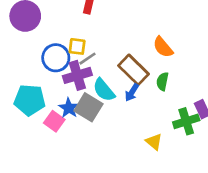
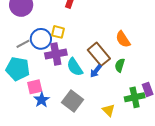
gray line: (88, 59) -> (23, 44), moved
gray square: (88, 107) -> (73, 101), moved
blue star: (69, 108) -> (42, 100), moved
pink square: (54, 121) -> (35, 87), turned 35

